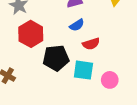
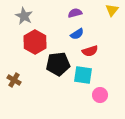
pink circle: (110, 80) -> (100, 95), moved

